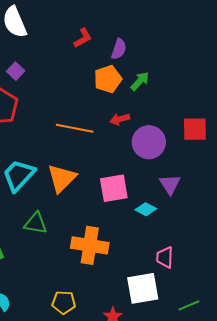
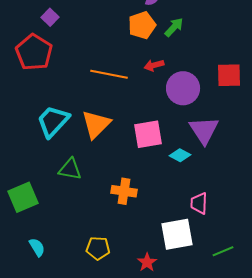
purple triangle: (170, 184) -> (204, 130), size x1.4
orange cross: (90, 245) -> (124, 191), size x0.7

